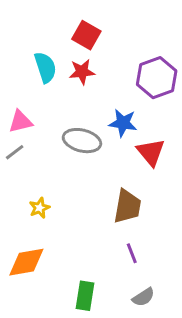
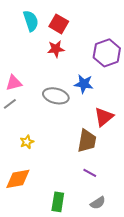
cyan semicircle: (45, 67) -> (31, 21), moved
red triangle: (151, 152) -> (104, 117), moved, turned 30
purple line: (132, 253) -> (90, 173), turned -40

